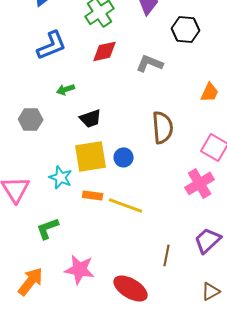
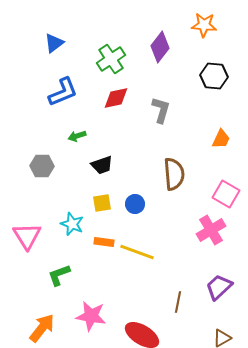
black hexagon: (186, 29) -> (214, 76), moved
gray L-shape: (150, 63) -> (161, 110), turned 84
yellow square: (91, 156) -> (102, 203), size x0.6

